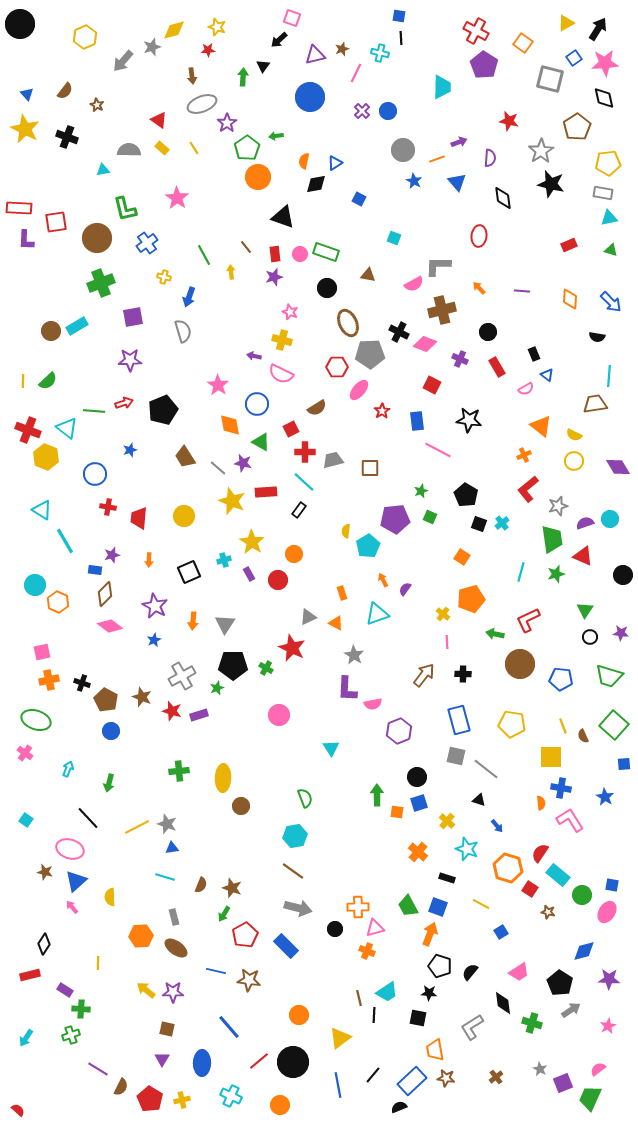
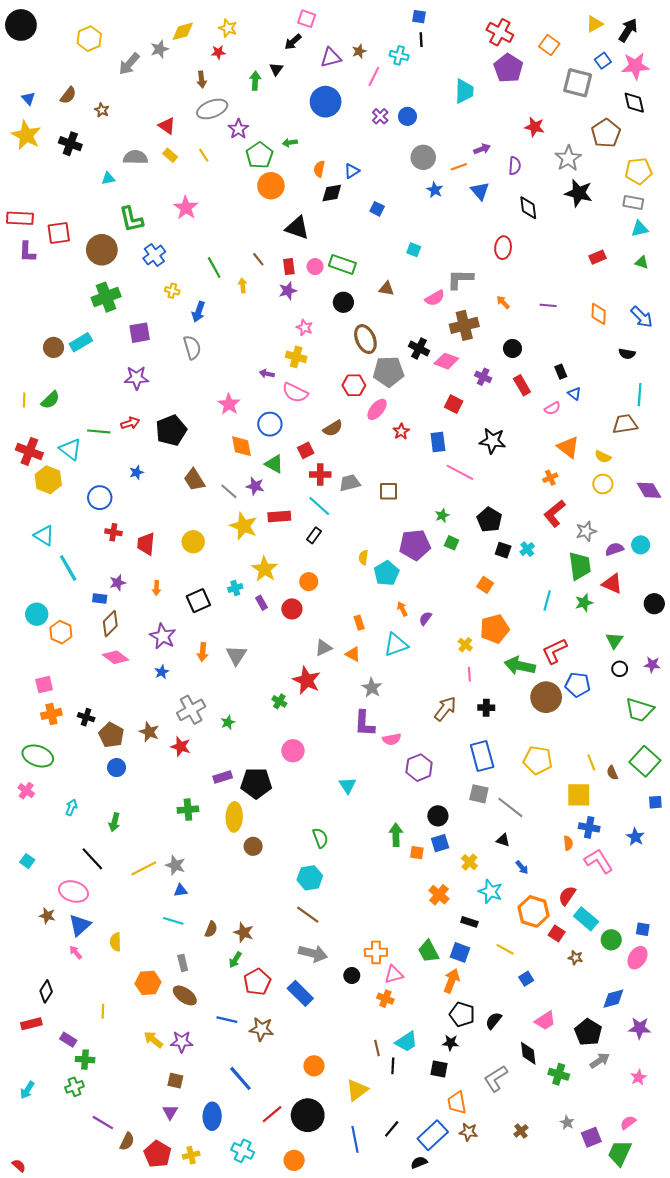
green arrow: (495, 634) -> (520, 666), size x1.6
black pentagon: (233, 665) -> (256, 783), moved
blue pentagon: (561, 679) -> (578, 685), moved
purple rectangle: (199, 715) -> (223, 777), moved

